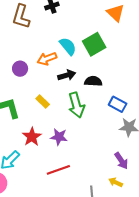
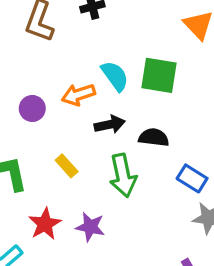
green square: (94, 44) -> (159, 75), turned 35

